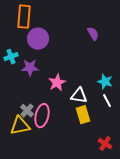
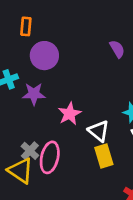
orange rectangle: (24, 17) -> (26, 26), size x0.6
white triangle: (79, 96) -> (99, 131), turned 30
yellow triangle: (20, 126) -> (21, 171), turned 45

